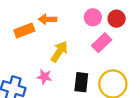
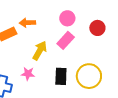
red circle: (117, 19) -> (97, 28), moved
pink rectangle: (102, 43) -> (66, 40), moved

